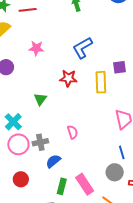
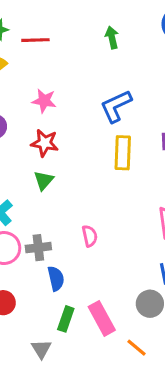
red star: (68, 78) -> (45, 143), moved
yellow rectangle: (101, 82) -> (123, 153), moved
blue semicircle: (53, 161) -> (56, 279), turned 112

